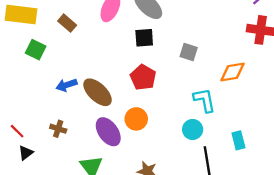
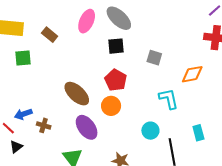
green square: (36, 50) -> (23, 58), turned -30
blue arrow: (67, 85) -> (23, 114), moved
orange circle: (136, 119) -> (111, 106), moved
cyan circle: (193, 129) -> (150, 131), moved

